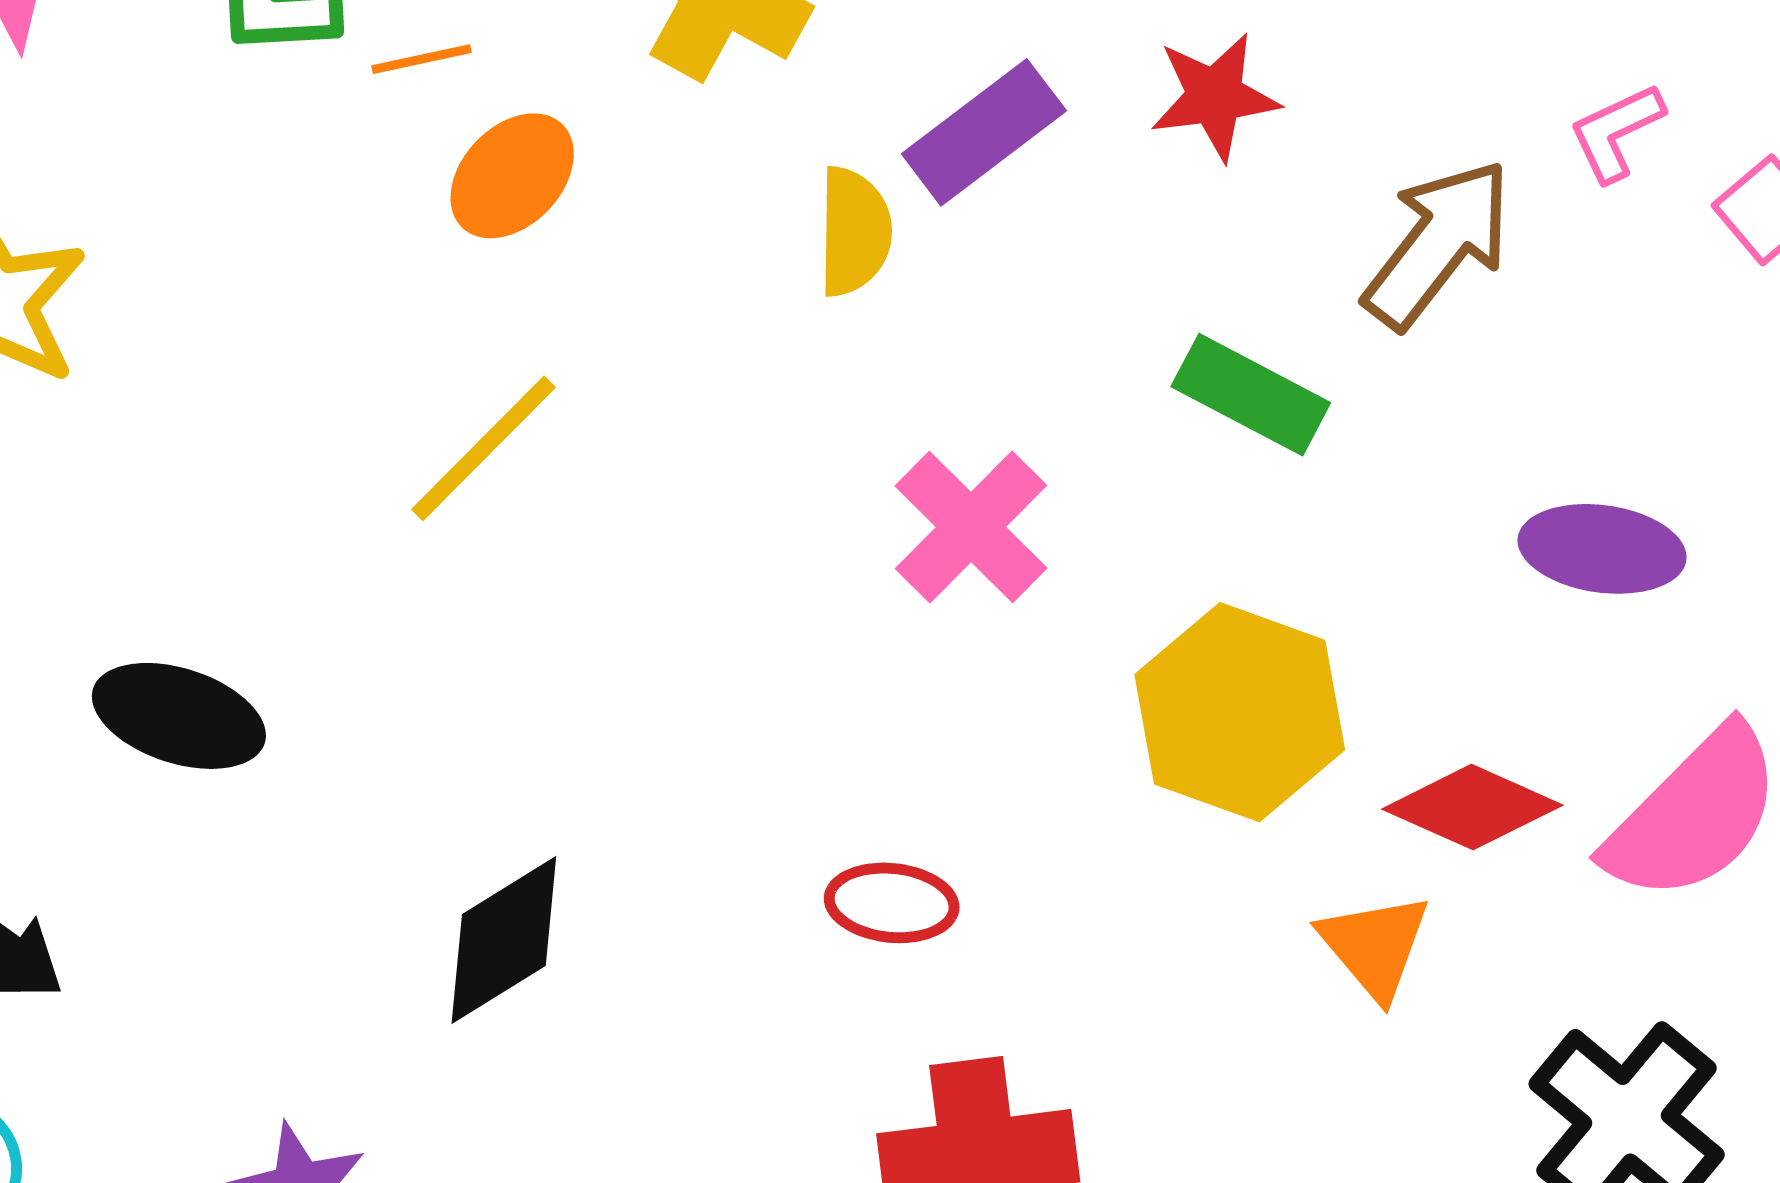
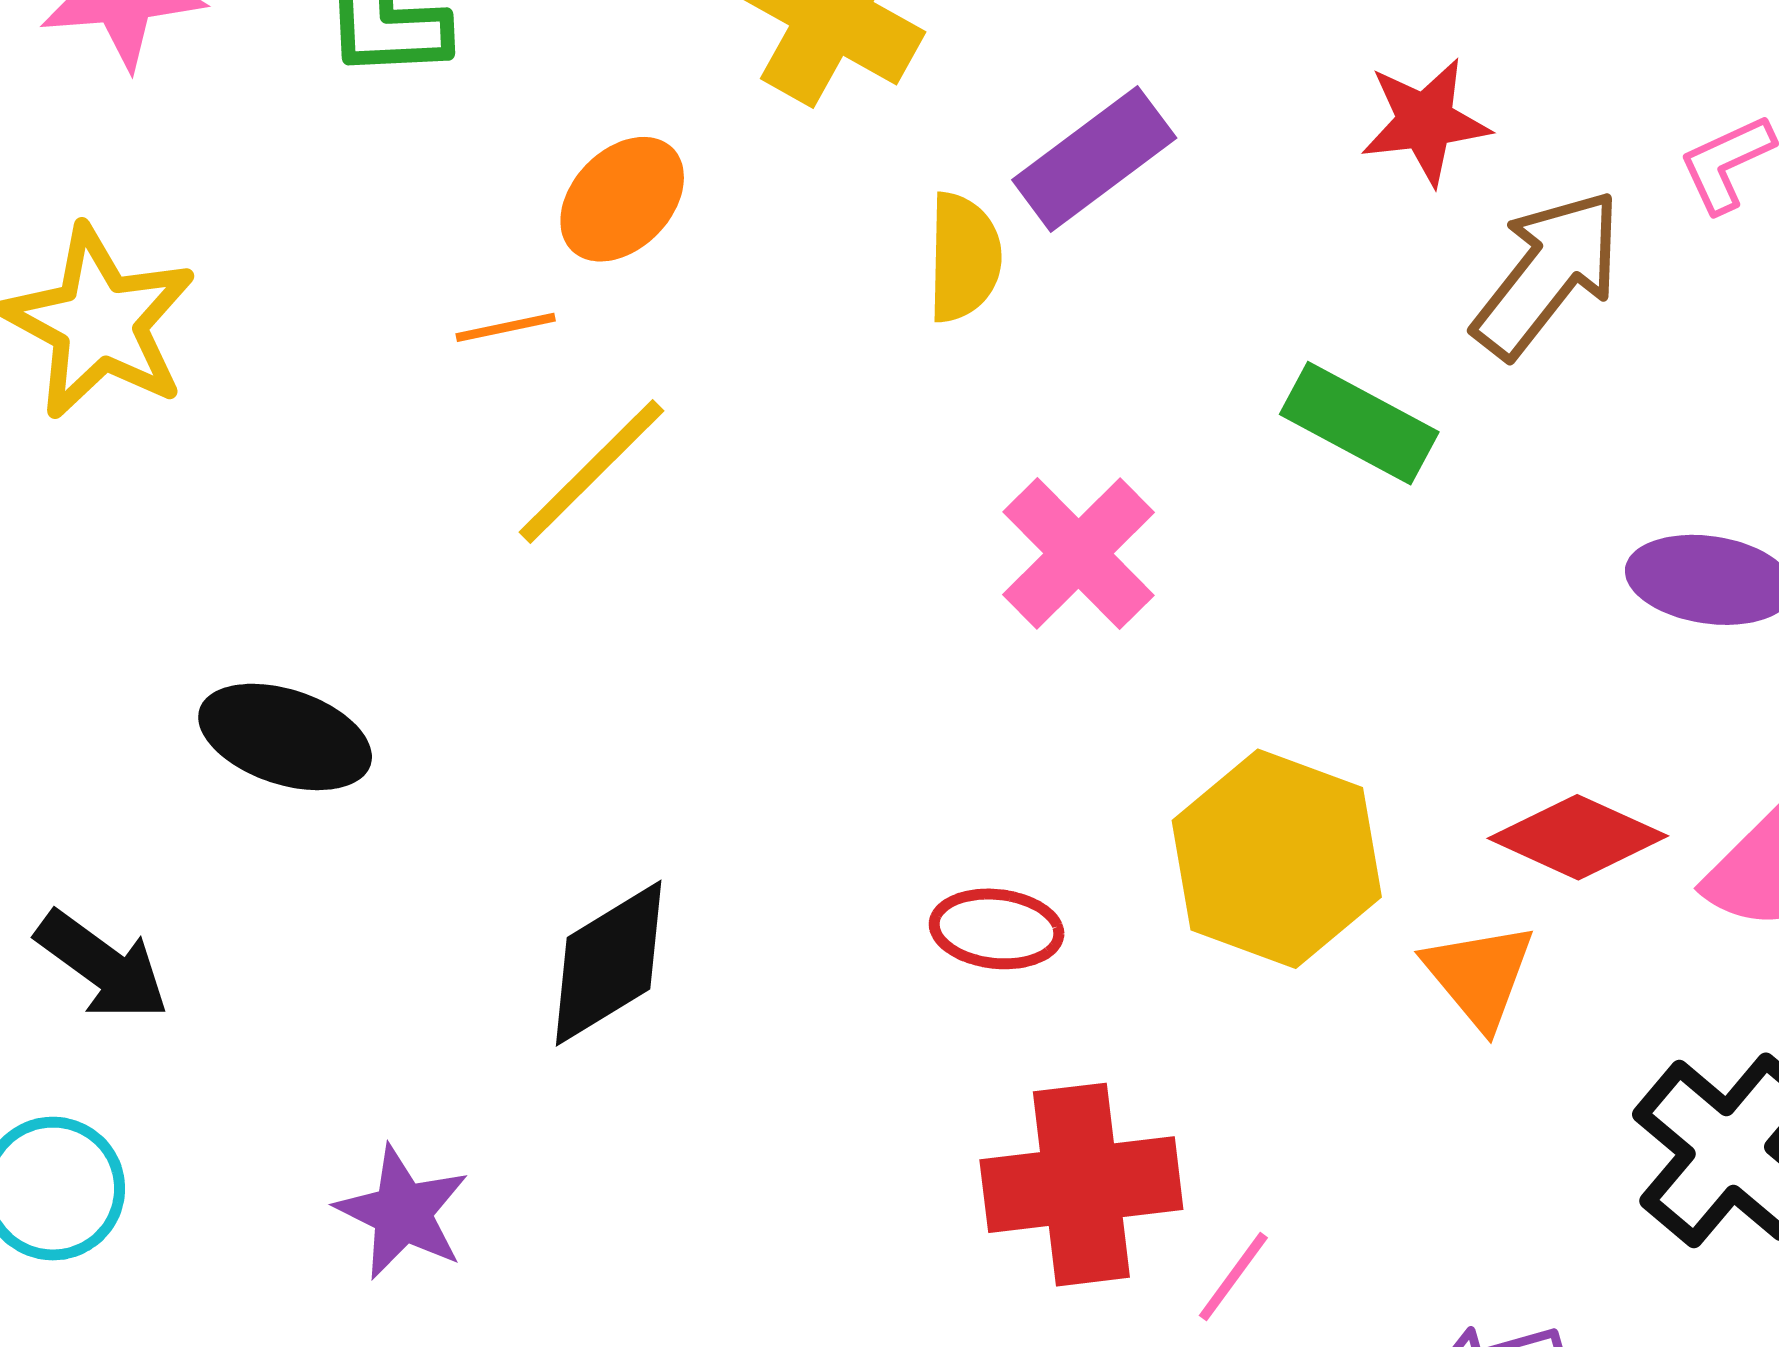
orange line: (421, 59) -> (506, 327), moved
red star: (1215, 96) -> (1425, 121), moved
yellow hexagon: (1240, 712) -> (1277, 859), moved

